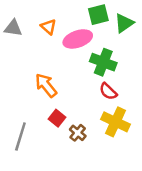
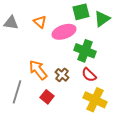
brown cross: (78, 133) -> (62, 75), moved
gray line: (20, 136) -> (17, 92), moved

